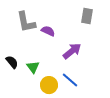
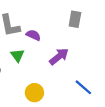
green triangle: (33, 67) -> (17, 55), moved
blue line: (70, 80) -> (83, 87), moved

